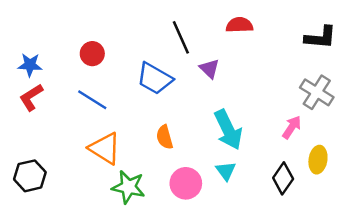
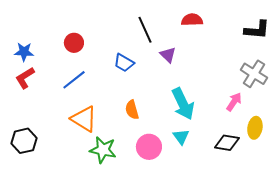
blue trapezoid: (155, 79) -> (124, 63), size x0.7
blue line: (92, 100) -> (74, 80), turned -70
black diamond: (283, 178) -> (227, 143), turned 65

